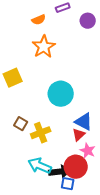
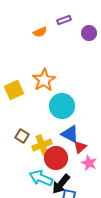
orange star: (44, 47) -> (44, 80), moved
blue triangle: (84, 122) -> (70, 134), moved
red circle: (76, 167) -> (56, 158), moved
black arrow: (60, 172) -> (61, 184), turned 135

